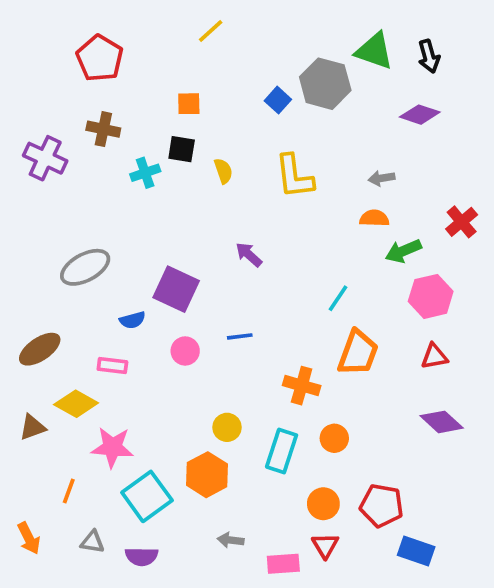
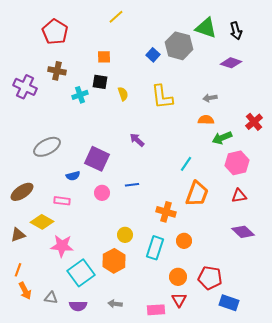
orange line: (69, 491) -> (18, 270), moved
orange arrow: (29, 538) -> (25, 291), moved
gray arrow: (231, 540) -> (115, 304), moved

